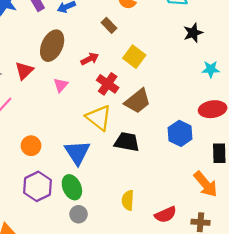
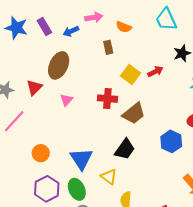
brown rectangle: (109, 25) -> (108, 47), turned 32
red arrow: (90, 59) -> (155, 72), moved
red cross: (108, 84) -> (107, 99), turned -30
yellow triangle: (99, 118) -> (109, 177), moved, size x0.7
black trapezoid: (127, 142) -> (125, 149), turned 115

